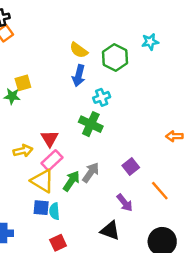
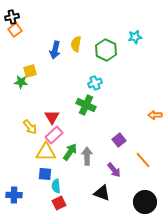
yellow semicircle: (79, 50) -> (76, 44), turned 63
blue arrow: (79, 76) -> (55, 50), moved
yellow arrow: (23, 151) -> (30, 127), turned 63
gray arrow: (91, 173) -> (87, 156), moved, turned -36
yellow triangle: (42, 181) -> (46, 152), turned -30
cyan semicircle: (54, 211) -> (56, 186), moved

